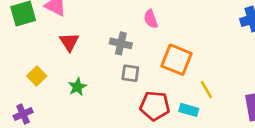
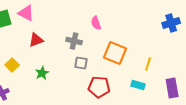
red triangle: (69, 42) -> (36, 40), turned 42
yellow line: (206, 90) -> (148, 64), moved, turned 48
cyan rectangle: (189, 110) -> (138, 85), moved

